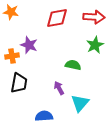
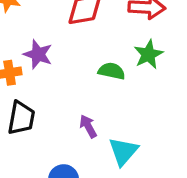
green semicircle: (73, 65) -> (112, 71), moved

